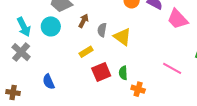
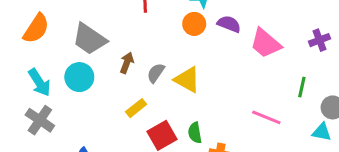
gray semicircle: (102, 30) -> (156, 73), turned 32

